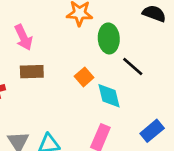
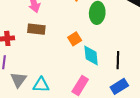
black line: (133, 67) -> (118, 60), moved, turned 42

